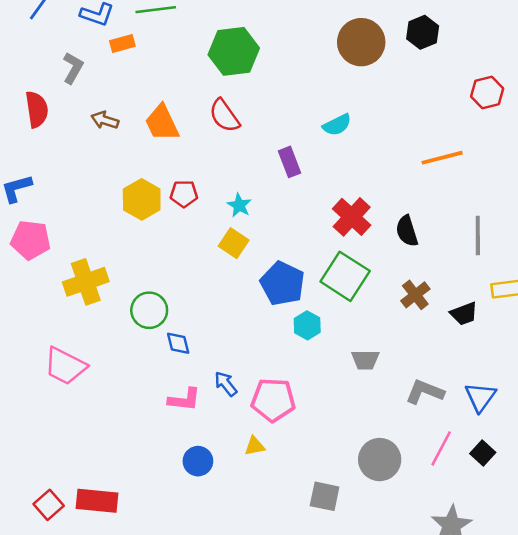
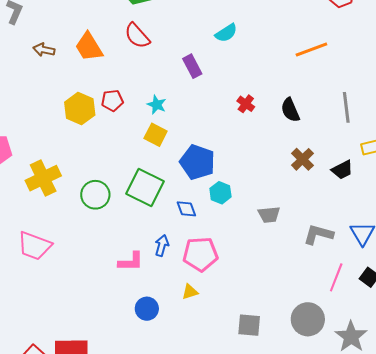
red cross: (352, 217) -> (246, 104), size x0.6
green square: (345, 276) -> (145, 188), moved
blue diamond: (178, 343) -> (186, 209), moved
blue arrow: (226, 384) -> (162, 246), turned 60
gray circle: (380, 460) -> (308, 319), moved

